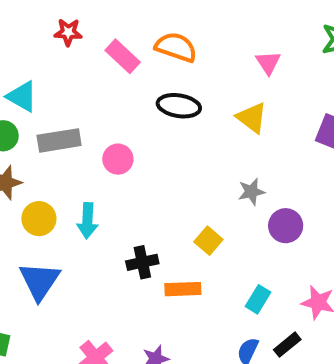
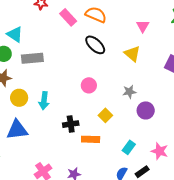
black ellipse: (179, 106) -> (95, 45), turned 30
pink circle: (118, 159) -> (89, 85), moved
blue triangle: (40, 281) -> (17, 130), turned 45

